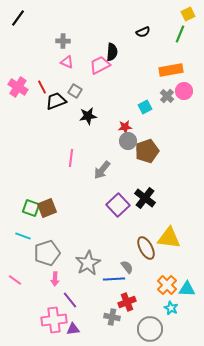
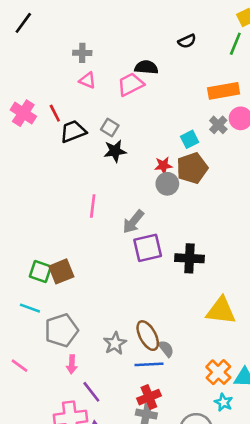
black semicircle: (112, 52) -> (146, 67), turned -90
gray square: (75, 91) -> (110, 127), moved
brown pentagon: (147, 151) -> (192, 168), moved
black cross: (145, 198) -> (190, 258), turned -35
purple square: (118, 205) -> (148, 248), moved, turned 30
brown ellipse: (146, 248) -> (148, 336), moved
gray star: (88, 263) -> (115, 343), size x0.7
red cross: (127, 302) -> (149, 397), moved

